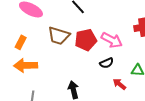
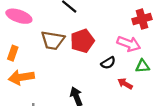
pink arrow: (112, 40) -> (129, 44), moved

